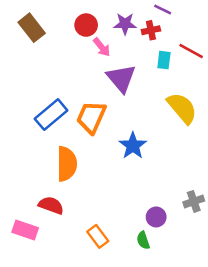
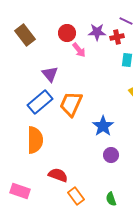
purple triangle: (121, 78) -> (50, 74), moved, size x0.7
orange semicircle: (67, 164) -> (35, 140), moved
red semicircle: (51, 205) -> (58, 175), moved
purple circle: (156, 217) -> (111, 155), moved

